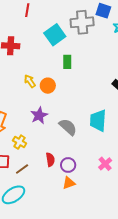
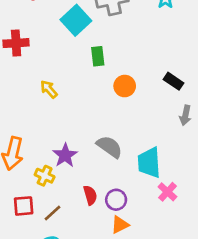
orange circle: (48, 86) -> (125, 86), moved
purple star: (39, 115) -> (65, 155), moved
cyan trapezoid: (98, 121) -> (149, 163), moved

